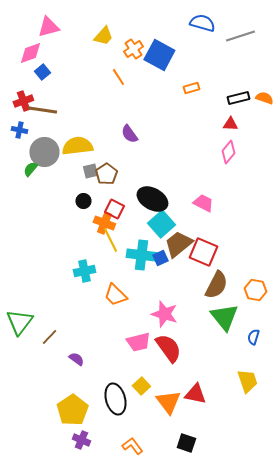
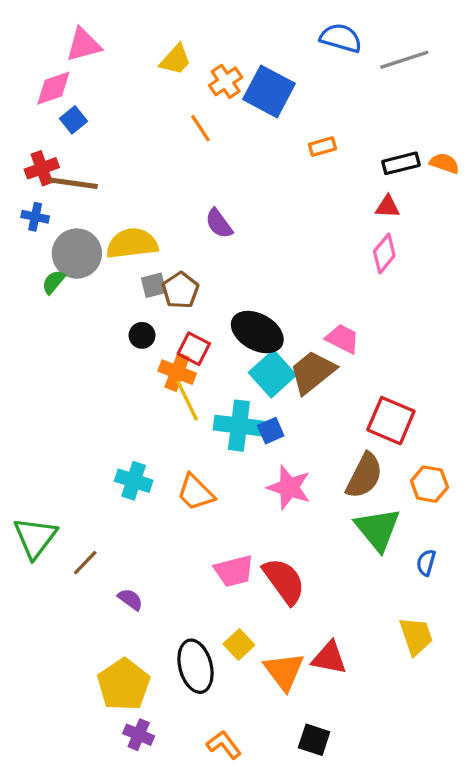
brown trapezoid: (178, 244) -> (312, 372), moved
red square: (203, 252) -> (391, 421), moved
cyan cross: (84, 271) -> (134, 481), moved, turned 30
pink star: (164, 314) -> (289, 487), moved

